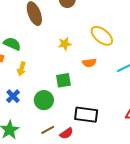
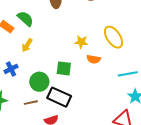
yellow star: (65, 44) -> (81, 42), moved
black rectangle: (86, 115) -> (59, 97), moved
brown line: (48, 130) -> (31, 103), moved

